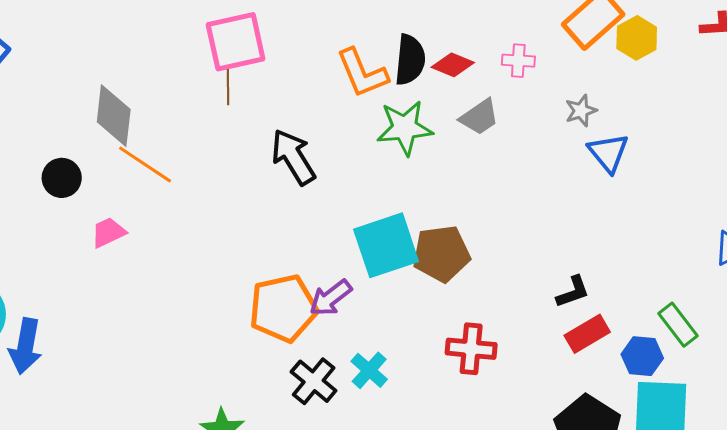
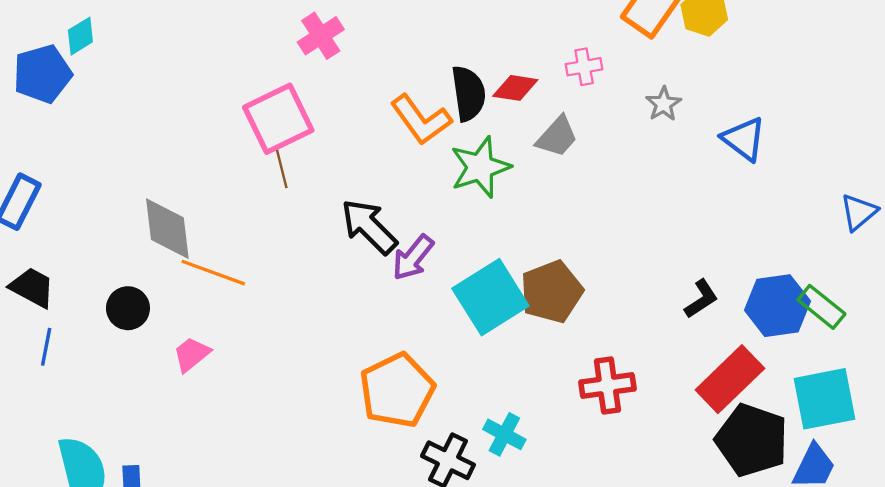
blue triangle: (608, 153) -> (744, 139), moved
purple arrow: (331, 298) -> (413, 258), moved
red rectangle: (587, 334) -> (730, 379), moved, size x1.4
blue hexagon: (642, 356) -> (777, 306), moved, size x1.4

